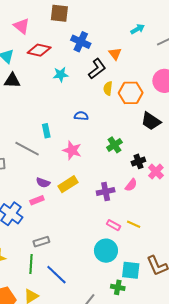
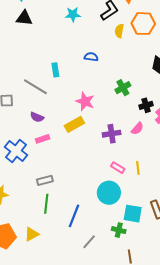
orange hexagon: (131, 93) -> (143, 24), moved
pink star: (72, 150) -> (85, 101), moved
purple semicircle: (43, 183) -> (37, 117), moved
yellow line: (134, 224) -> (138, 168), turned 56
green line: (31, 264) -> (46, 204), moved
blue line: (56, 275) -> (74, 216), moved, turned 65

